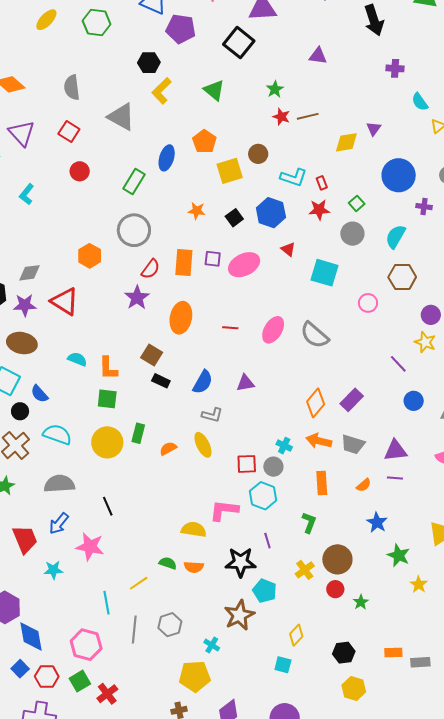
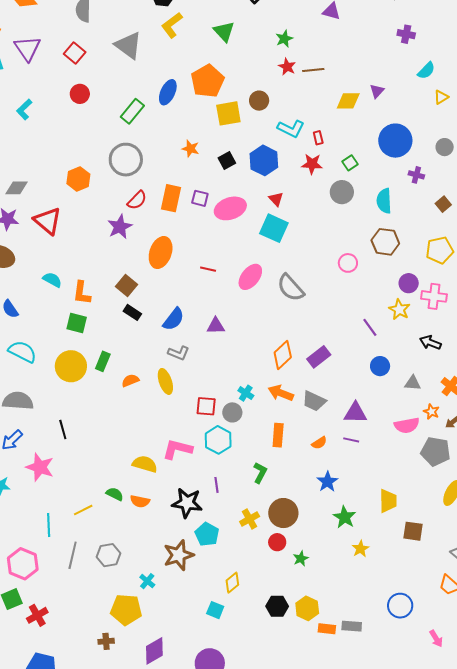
cyan semicircle: (420, 102) -> (426, 71), turned -108
orange pentagon: (204, 142) -> (208, 81), size x1.4
cyan semicircle: (396, 237) -> (384, 201), turned -40
cyan square: (324, 273) -> (274, 228), moved
orange rectangle: (393, 653) -> (327, 629), moved
yellow hexagon: (354, 688) -> (307, 608), moved

